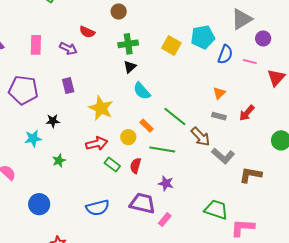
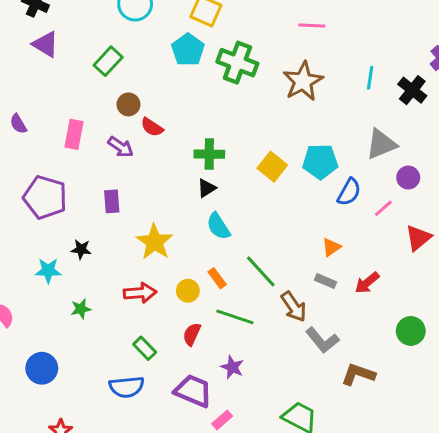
brown circle: (119, 12) -> (128, 104), moved
pink line: (250, 62) -> (383, 208), turned -64
green rectangle: (112, 164) -> (145, 348), moved

